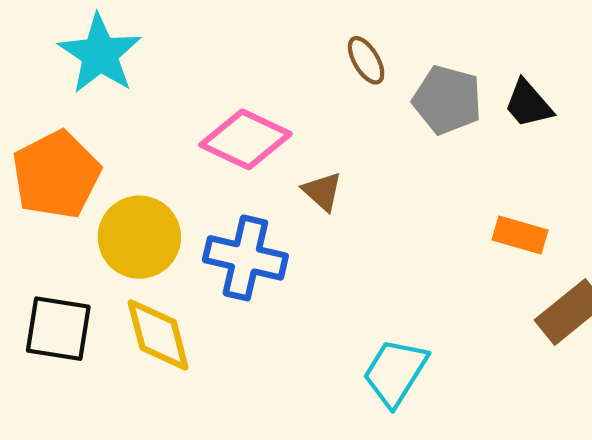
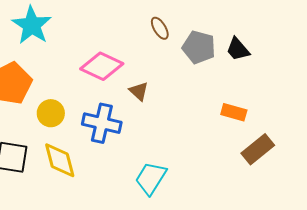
yellow circle: (139, 237) -> (51, 113), size x0.7
cyan trapezoid: (395, 372) -> (151, 178), moved

